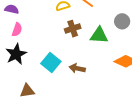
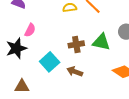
brown cross: (73, 29) -> (76, 44), moved
pink semicircle: (17, 30) -> (30, 30), moved

